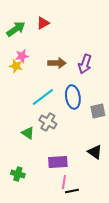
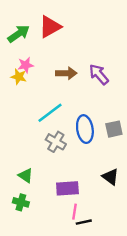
red triangle: (43, 23) -> (50, 27), size x1.5
purple arrow: (85, 64) -> (99, 74), turned 120
blue ellipse: (73, 97) -> (85, 129), moved
green triangle: (28, 133) -> (26, 176), moved

